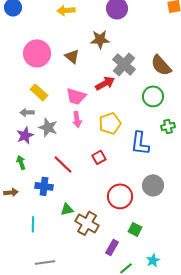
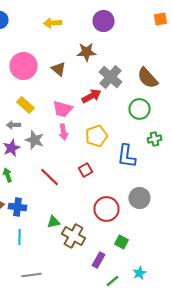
blue cross: (44, 186) -> (18, 207), moved

